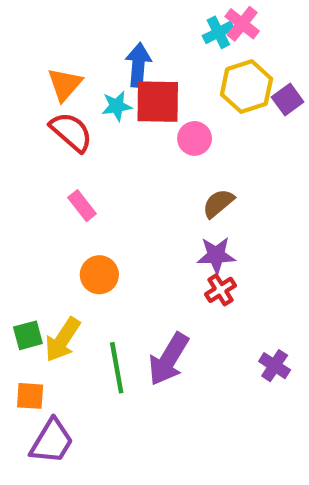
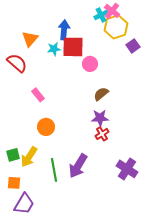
yellow hexagon: (246, 87) -> (116, 27), moved
red semicircle: (71, 132) -> (17, 63), moved
purple cross: (275, 366) -> (127, 169), size x1.5

